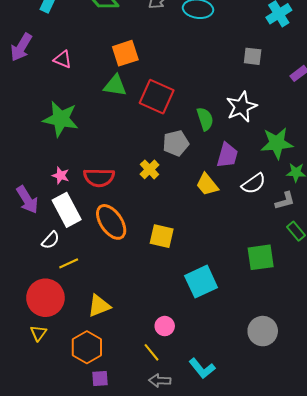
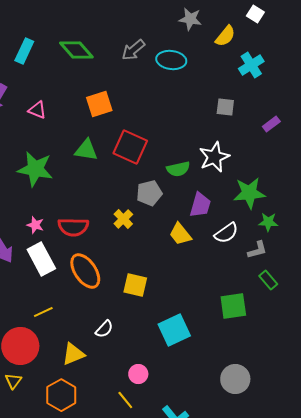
green triangle: (115, 86) -> (86, 150), moved
green semicircle: (205, 119) -> (178, 169), turned 95
white semicircle: (51, 240) -> (104, 329), moved

